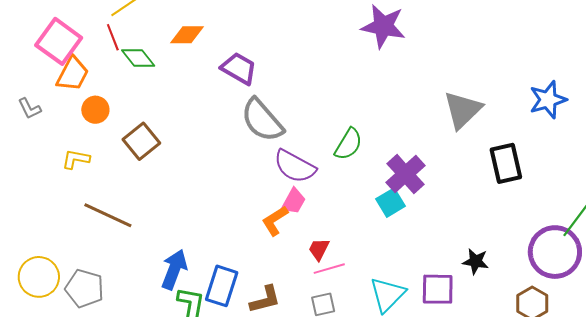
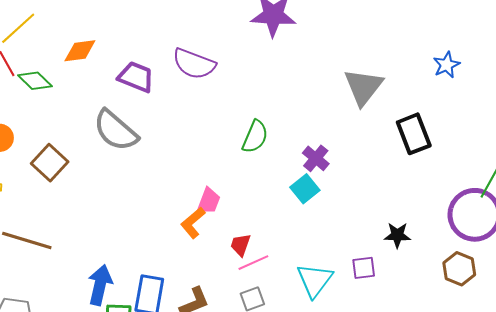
blue star: (548, 100) -> (447, 65), size x0.7
gray semicircle: (262, 120) -> (116, 130), moved
purple semicircle: (295, 166) -> (194, 64), moved
purple cross: (405, 174) -> (316, 158), size x0.7
purple square: (438, 289) -> (364, 268), size x0.7

